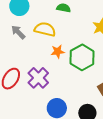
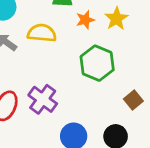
orange star: (58, 52) -> (85, 20), moved

